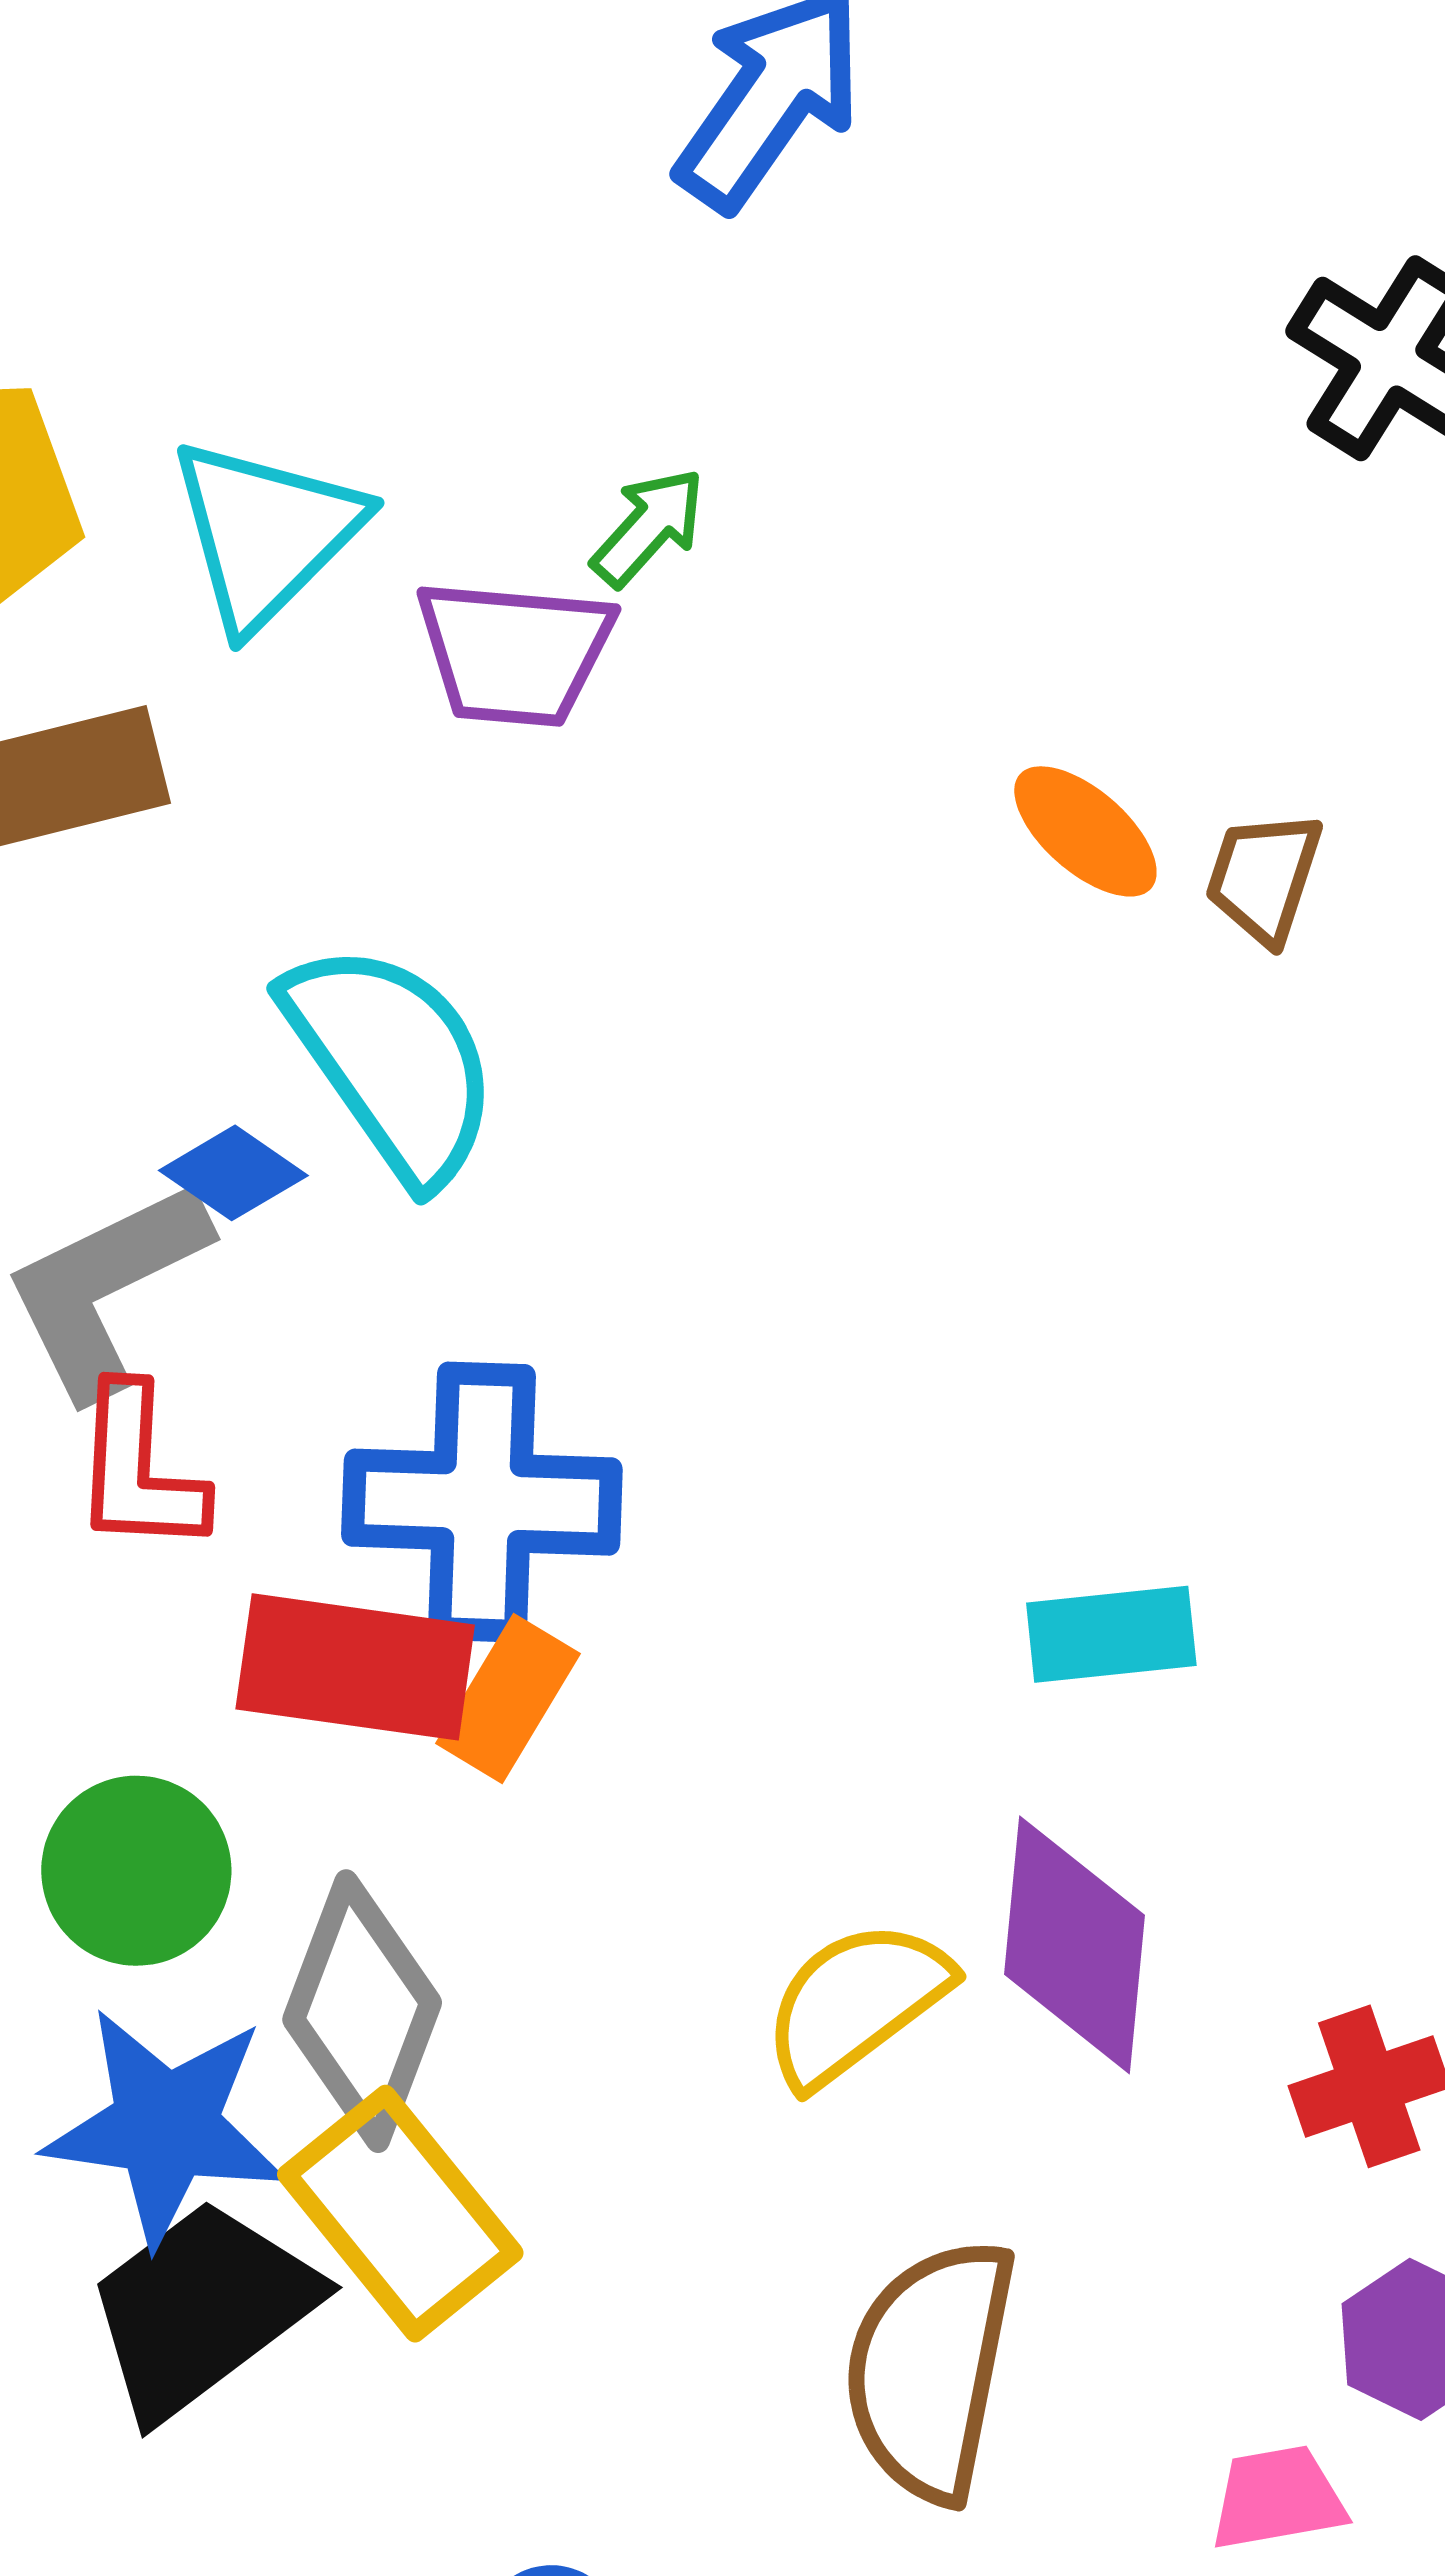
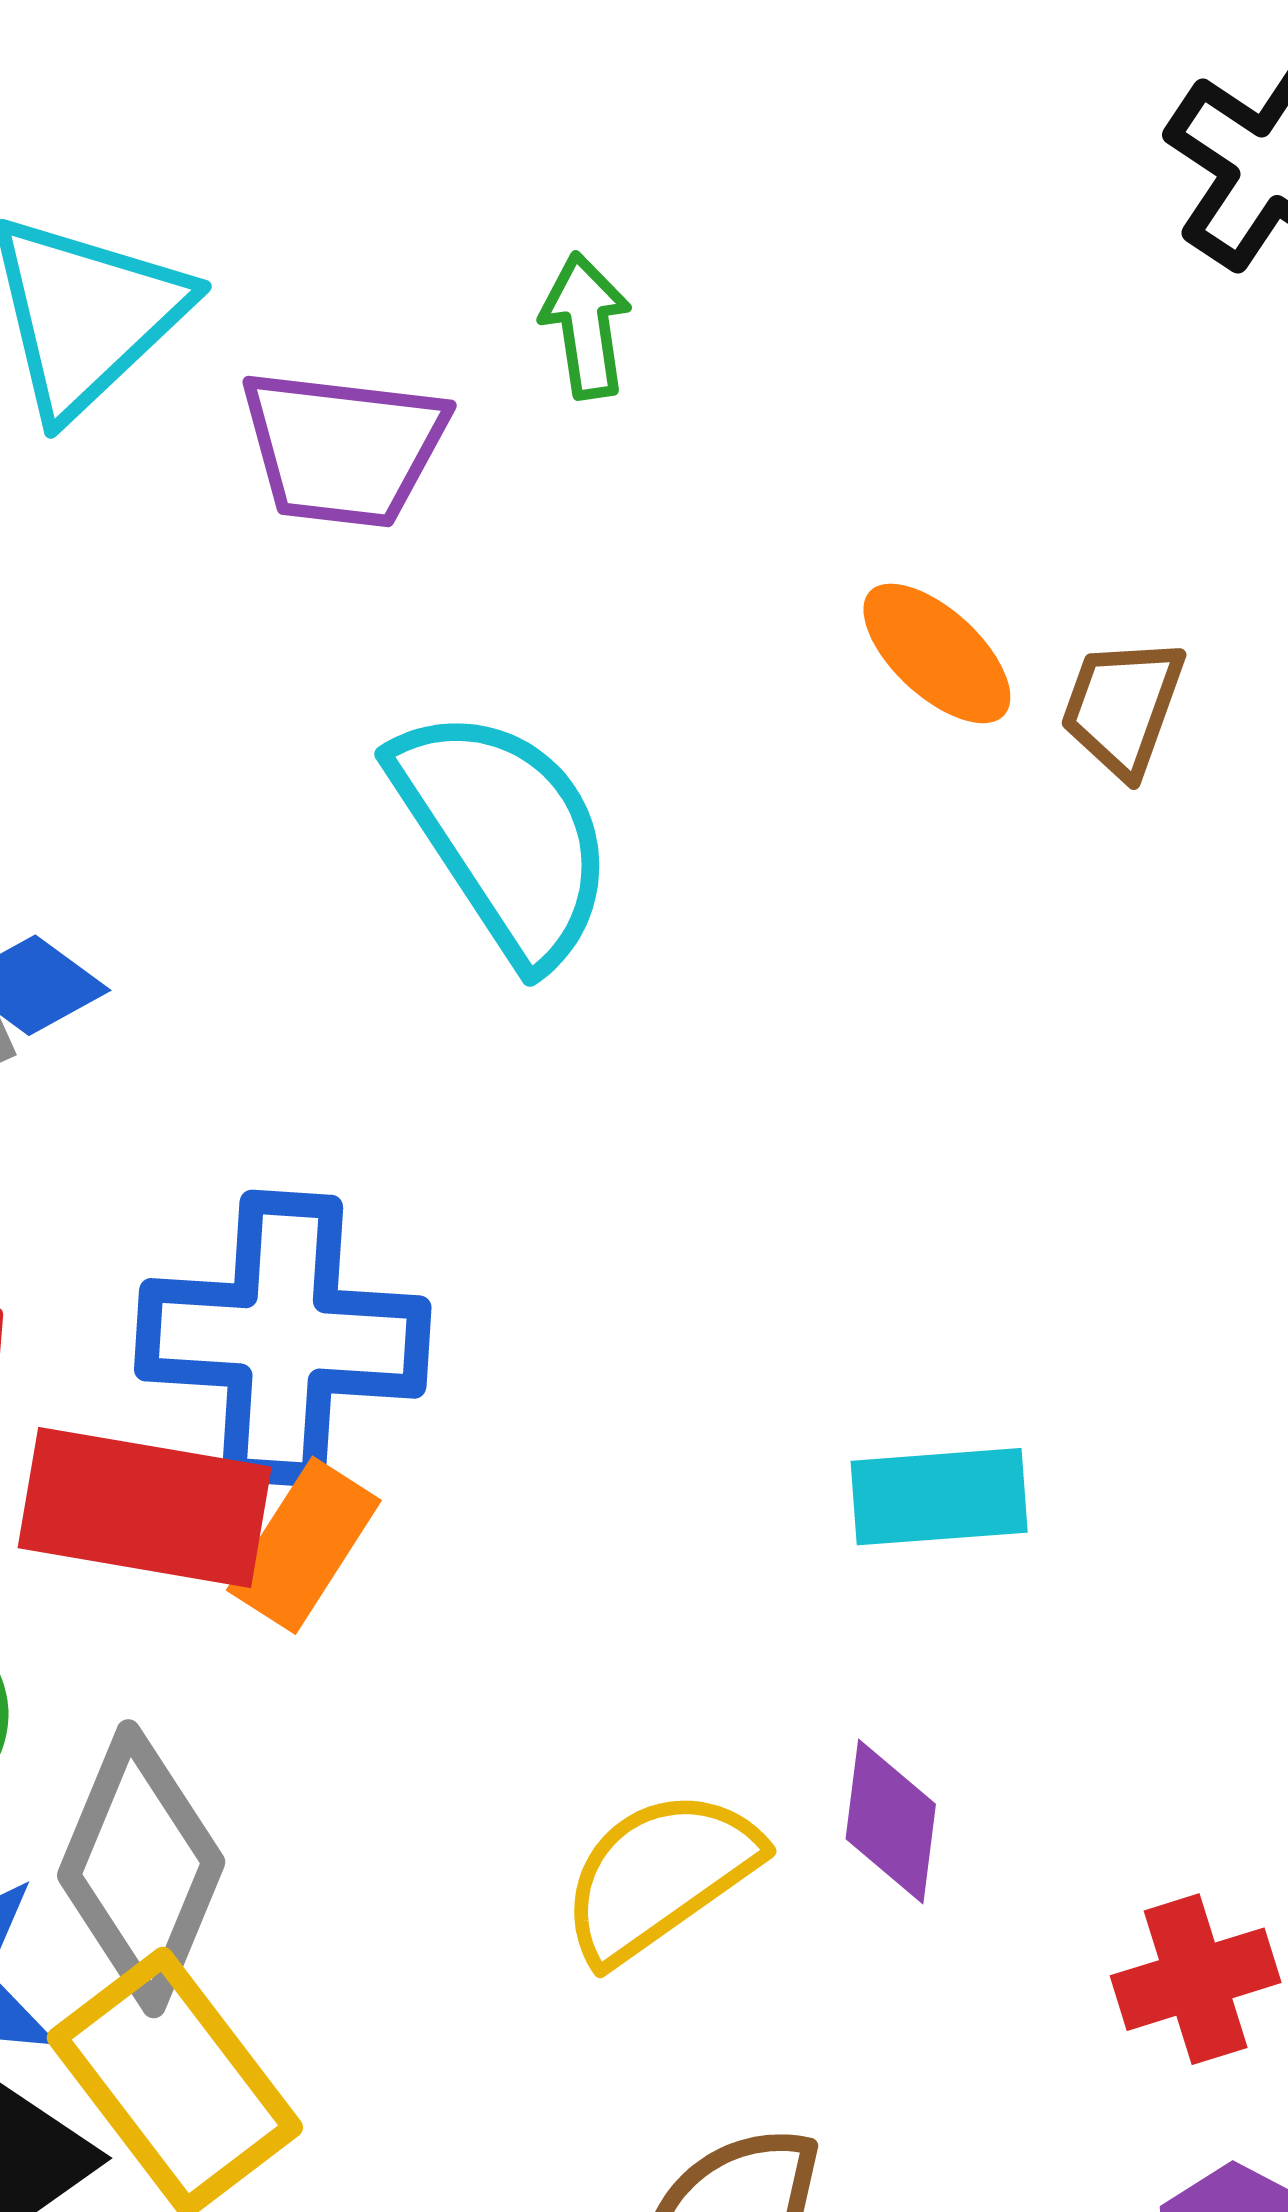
green arrow: (648, 527) -> (586, 326), moved, turned -52
cyan semicircle: (392, 1062) -> (504, 835), moved
purple diamond: (1074, 1945) -> (891, 1821), size x0.6

